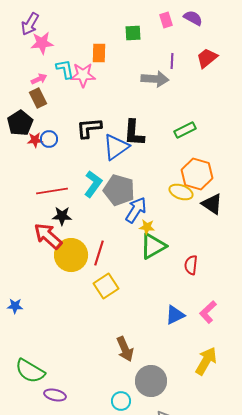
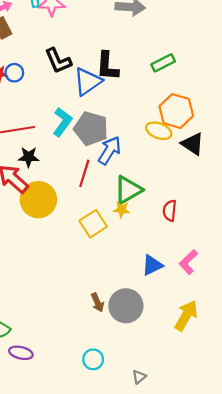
black L-shape: (89, 128) -> (58, 61), turned -108
yellow star: (147, 227) -> (122, 209), moved
red line: (99, 253) -> (84, 173), moved
yellow square: (106, 286) -> (93, 224), moved
brown arrow: (125, 349) -> (97, 302), size x0.7
gray circle: (151, 381) -> (126, 306), moved

